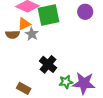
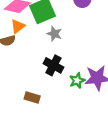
gray star: (32, 34) -> (54, 34), moved

